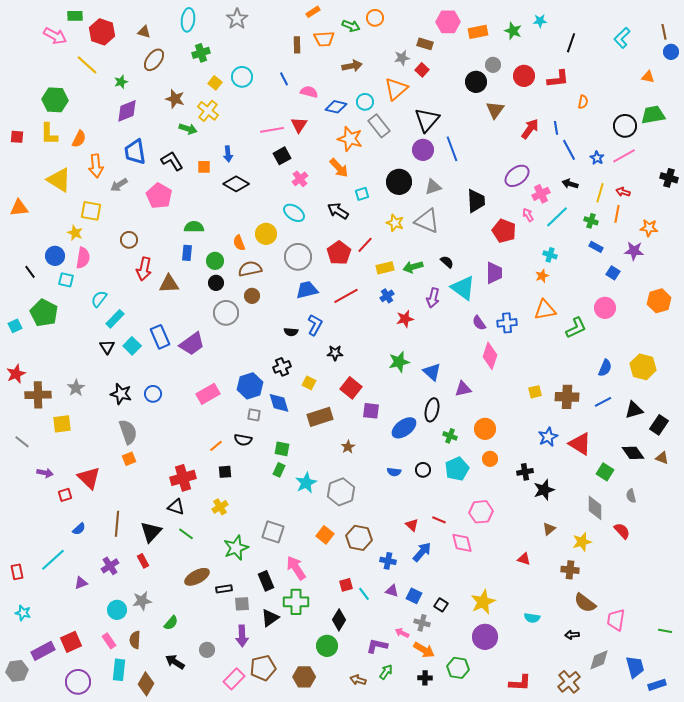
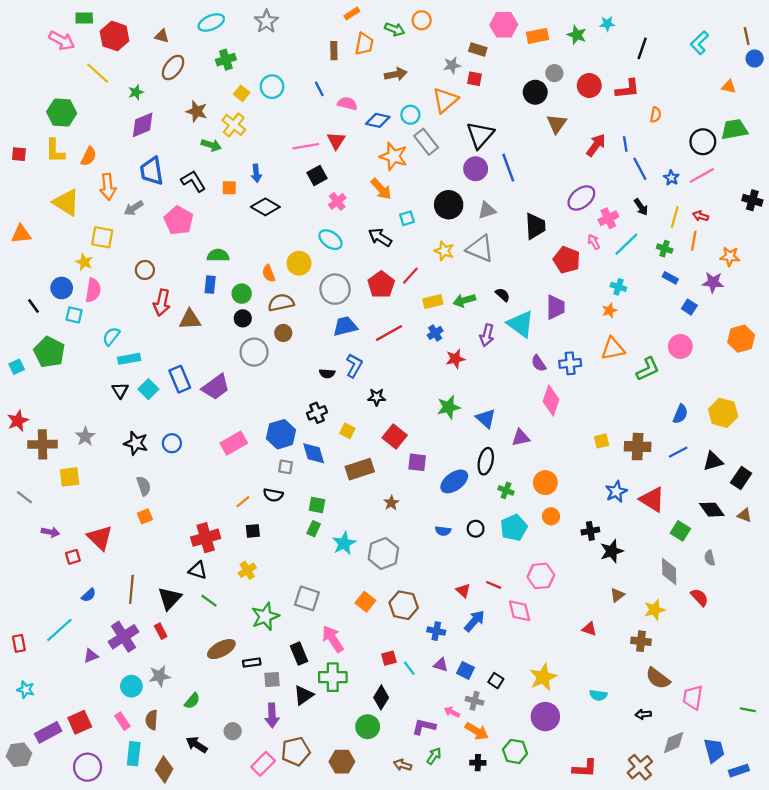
cyan ellipse: (188, 20) -> (211, 23), turned 60
orange trapezoid: (324, 39) -> (364, 44), turned -75
red square: (422, 70) -> (474, 79), turned -32
black arrow: (570, 184) -> (641, 207), turned -140
cyan rectangle: (115, 319) -> (129, 359), turned 36
gray semicircle: (128, 432) -> (144, 486), size x0.7
purple cross: (110, 566) -> (124, 637), size x1.5

